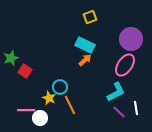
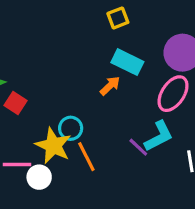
cyan rectangle: (85, 45) -> (127, 62), moved
yellow star: (49, 98) -> (53, 146), size x1.6
purple line: (119, 112) -> (138, 147), moved

